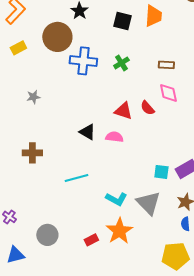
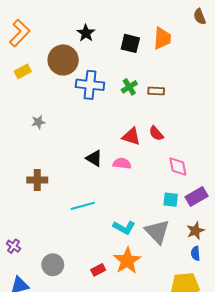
brown rectangle: (166, 65) -> (156, 91), moved
pink diamond: (168, 93) -> (178, 167), moved

